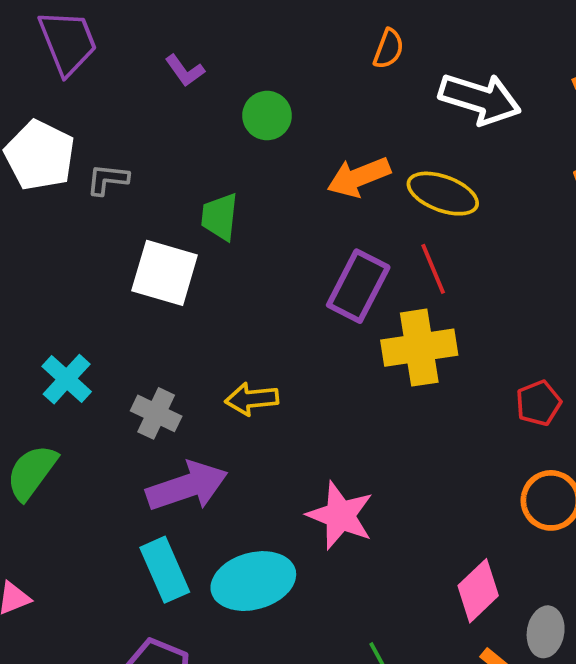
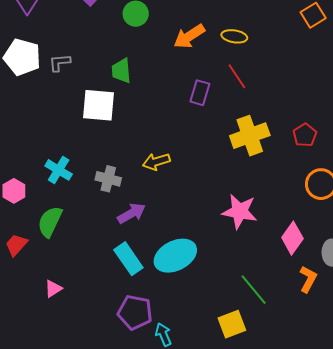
yellow ellipse: (443, 194) -> (234, 36), size x0.7
purple rectangle: (358, 286) -> (200, 93), size x0.7
yellow cross: (419, 348) -> (250, 136), moved
purple arrow: (187, 486) -> (132, 213), size x0.7
pink star: (340, 516) -> (240, 211), moved

